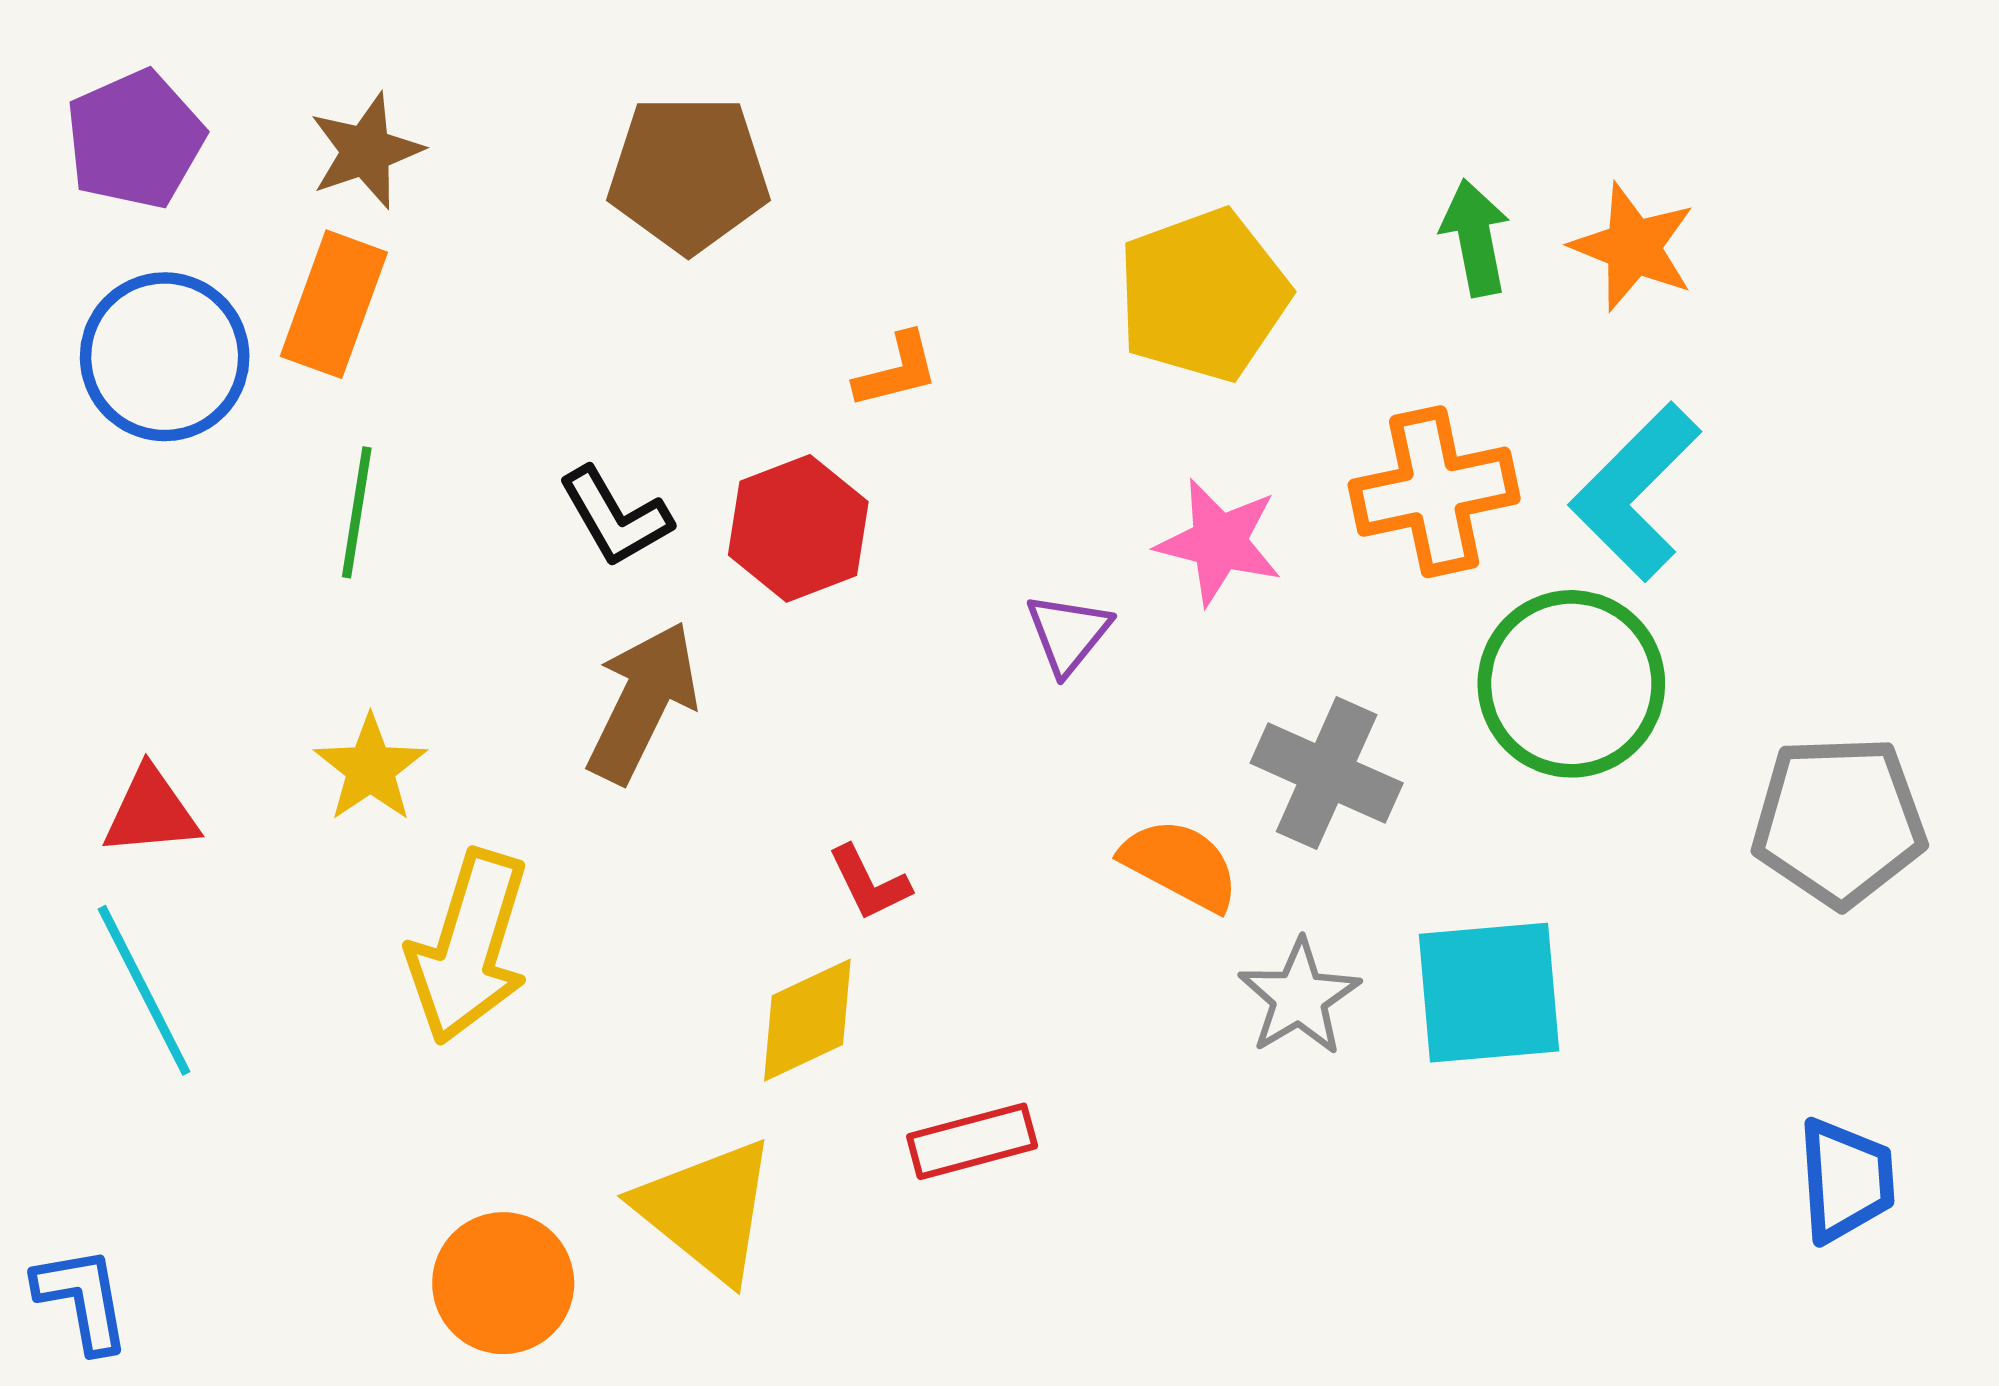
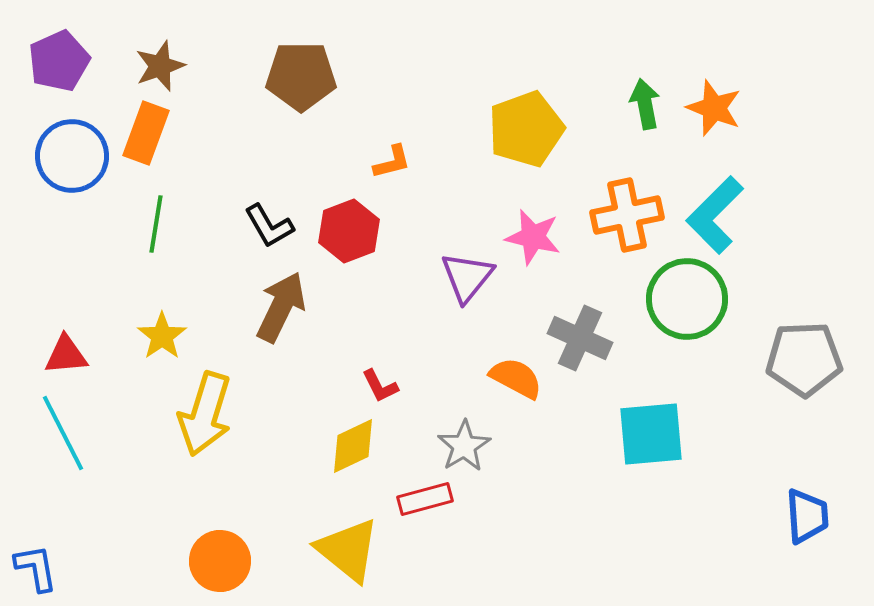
purple triangle: (1068, 634) -> (467, 277), size x1.4
gray star: (1299, 997) -> (464, 446), moved
yellow triangle: (707, 1210) -> (348, 550), moved

